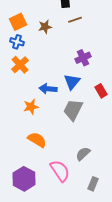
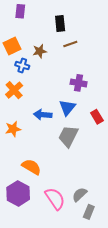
blue cross: (17, 42) -> (22, 66), moved
purple cross: (83, 58) -> (79, 83), turned 35
orange star: (31, 107) -> (13, 129), moved
gray semicircle: (83, 154) -> (80, 195), moved
purple hexagon: (24, 179) -> (18, 193), moved

